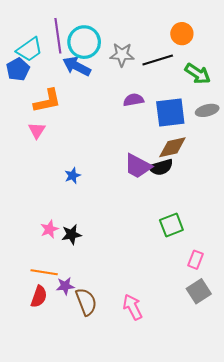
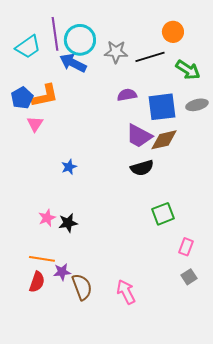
blue pentagon: (18, 69) -> (22, 98), moved
purple trapezoid: (138, 166) -> (139, 136), moved
black semicircle: (161, 167) -> (142, 168), moved
gray square: (199, 291) -> (189, 277), size x0.7

